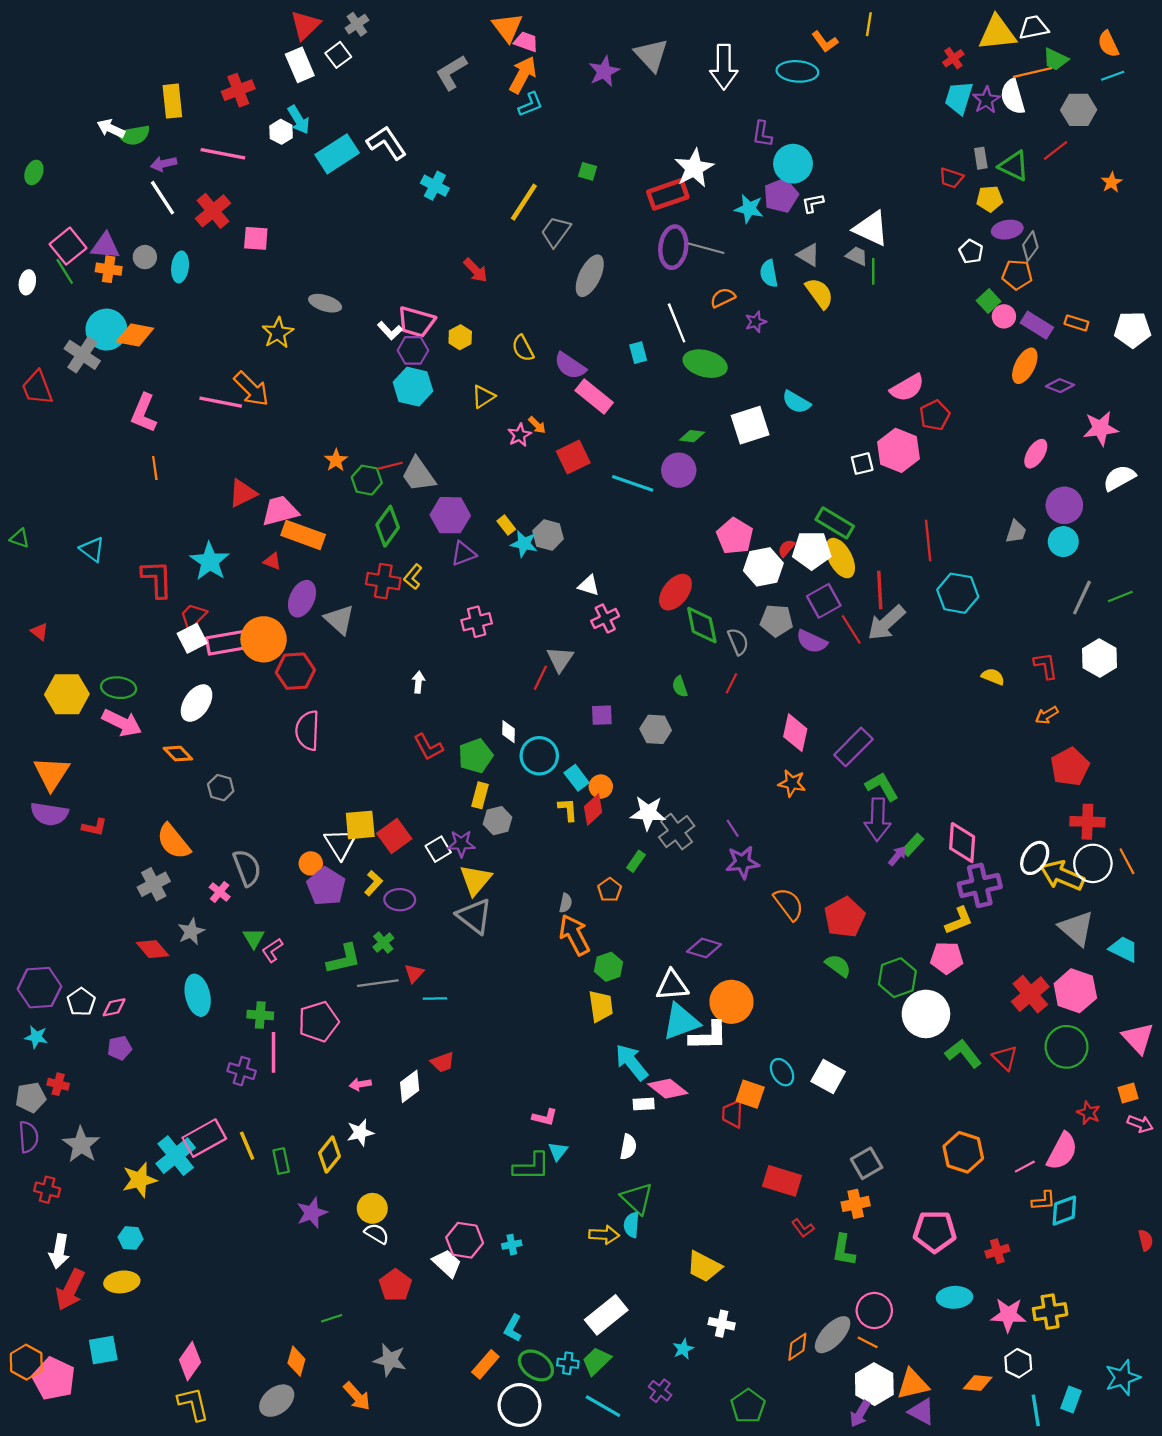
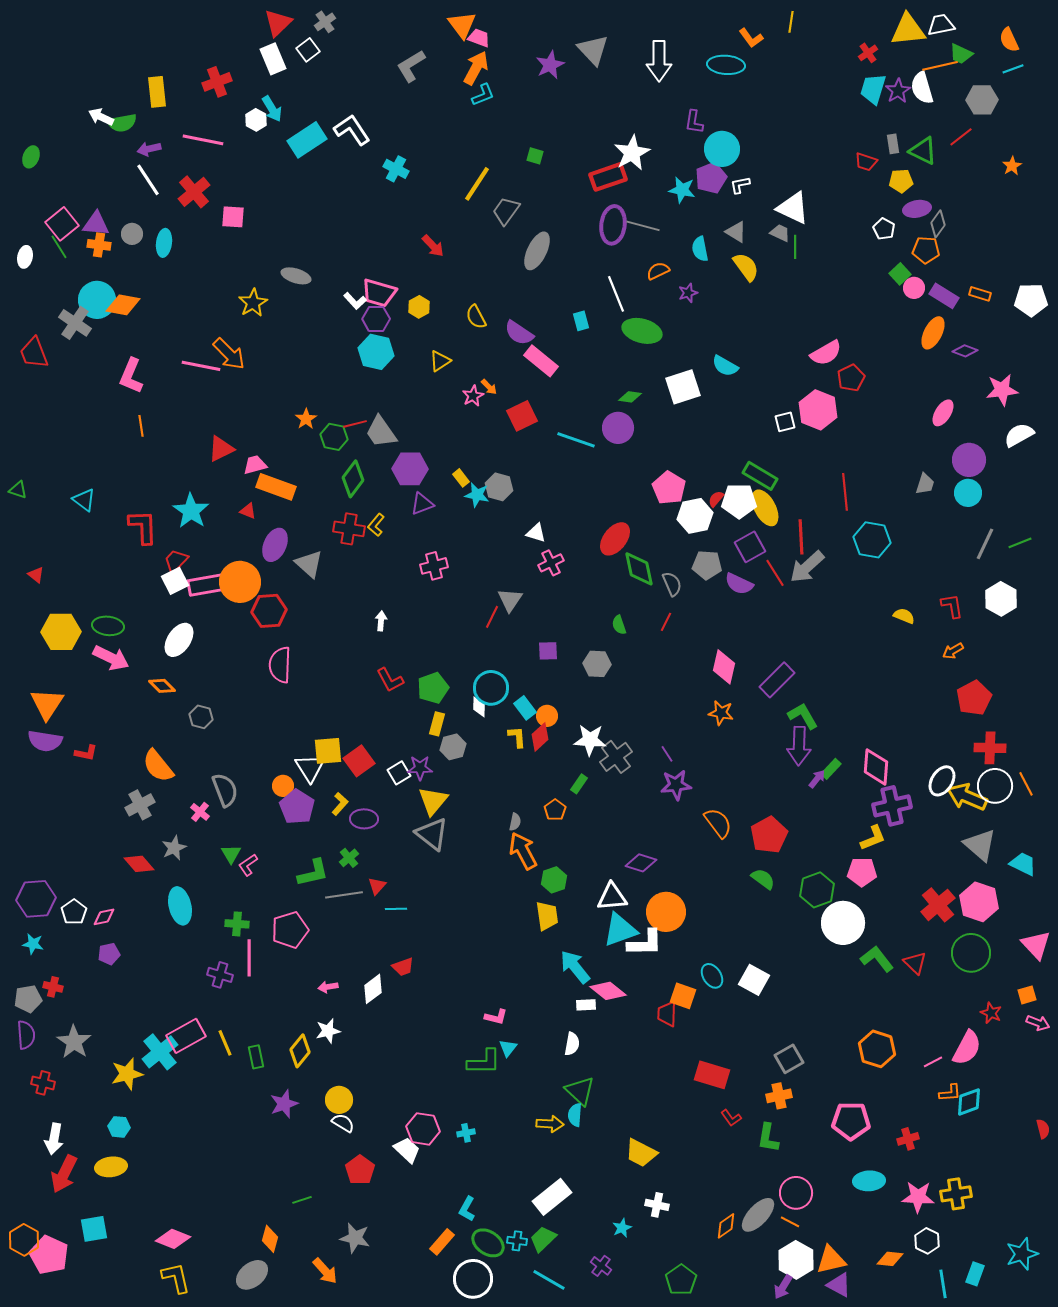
pink trapezoid: (280, 511) -> (255, 465), size x0.7
white diamond: (508, 732) -> (479, 707), moved
pink diamond: (190, 1361) -> (173, 1239), turned 76

